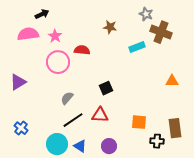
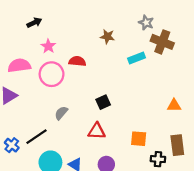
pink semicircle: (28, 34) -> (19, 66), moved
orange triangle: (172, 81) -> (174, 105), moved
black line: (73, 120) -> (36, 137), moved

